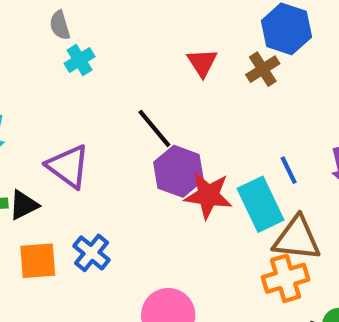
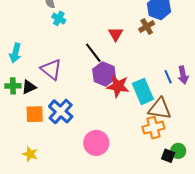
cyan cross: (80, 60) -> (59, 18), turned -32
red triangle: (202, 63) -> (116, 34), moved
blue line: (289, 170) -> (168, 77), moved
blue cross: (92, 253) -> (61, 111), size x1.4

